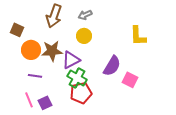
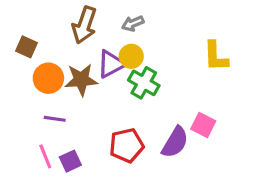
purple triangle: (71, 60) -> (111, 64), moved
purple semicircle: (112, 66) -> (175, 142), moved
green cross: (77, 78) -> (144, 83), moved

